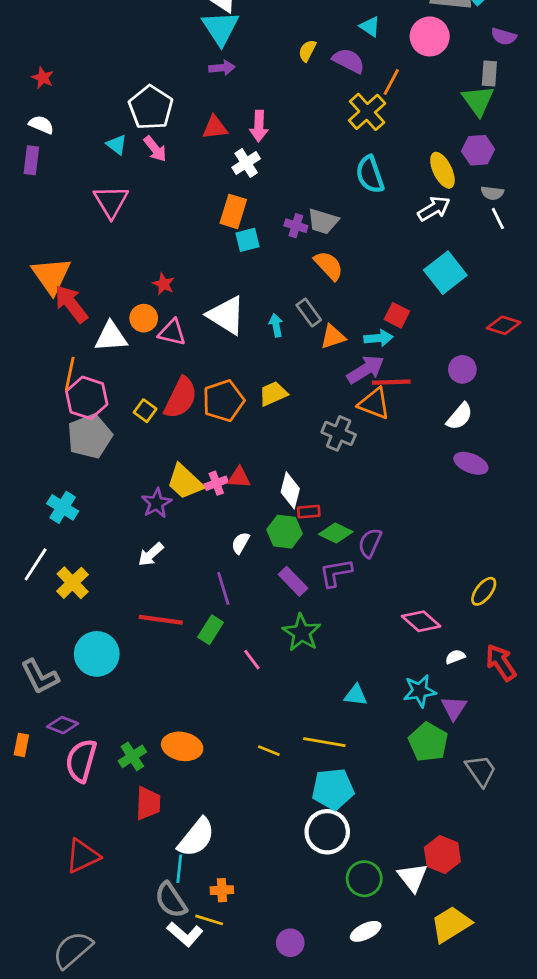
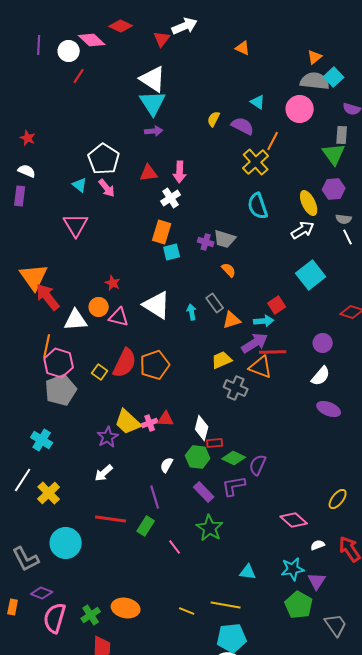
orange semicircle: (329, 266) -> (229, 270), size x0.7
red square: (397, 315) -> (277, 305), turned 30
yellow trapezoid: (273, 394) -> (222, 360), moved

